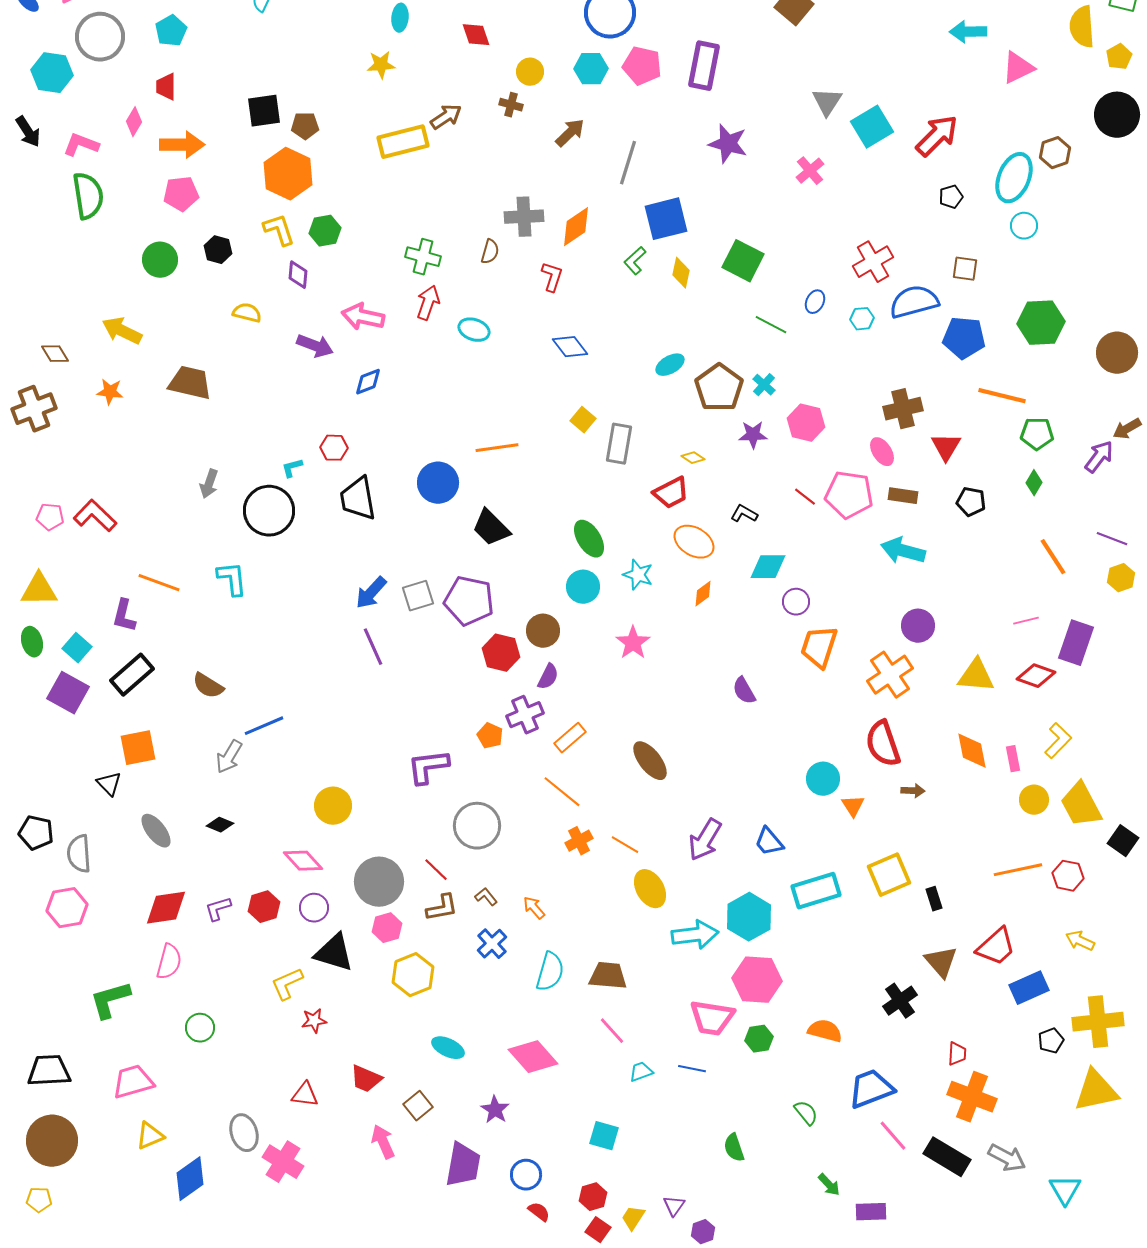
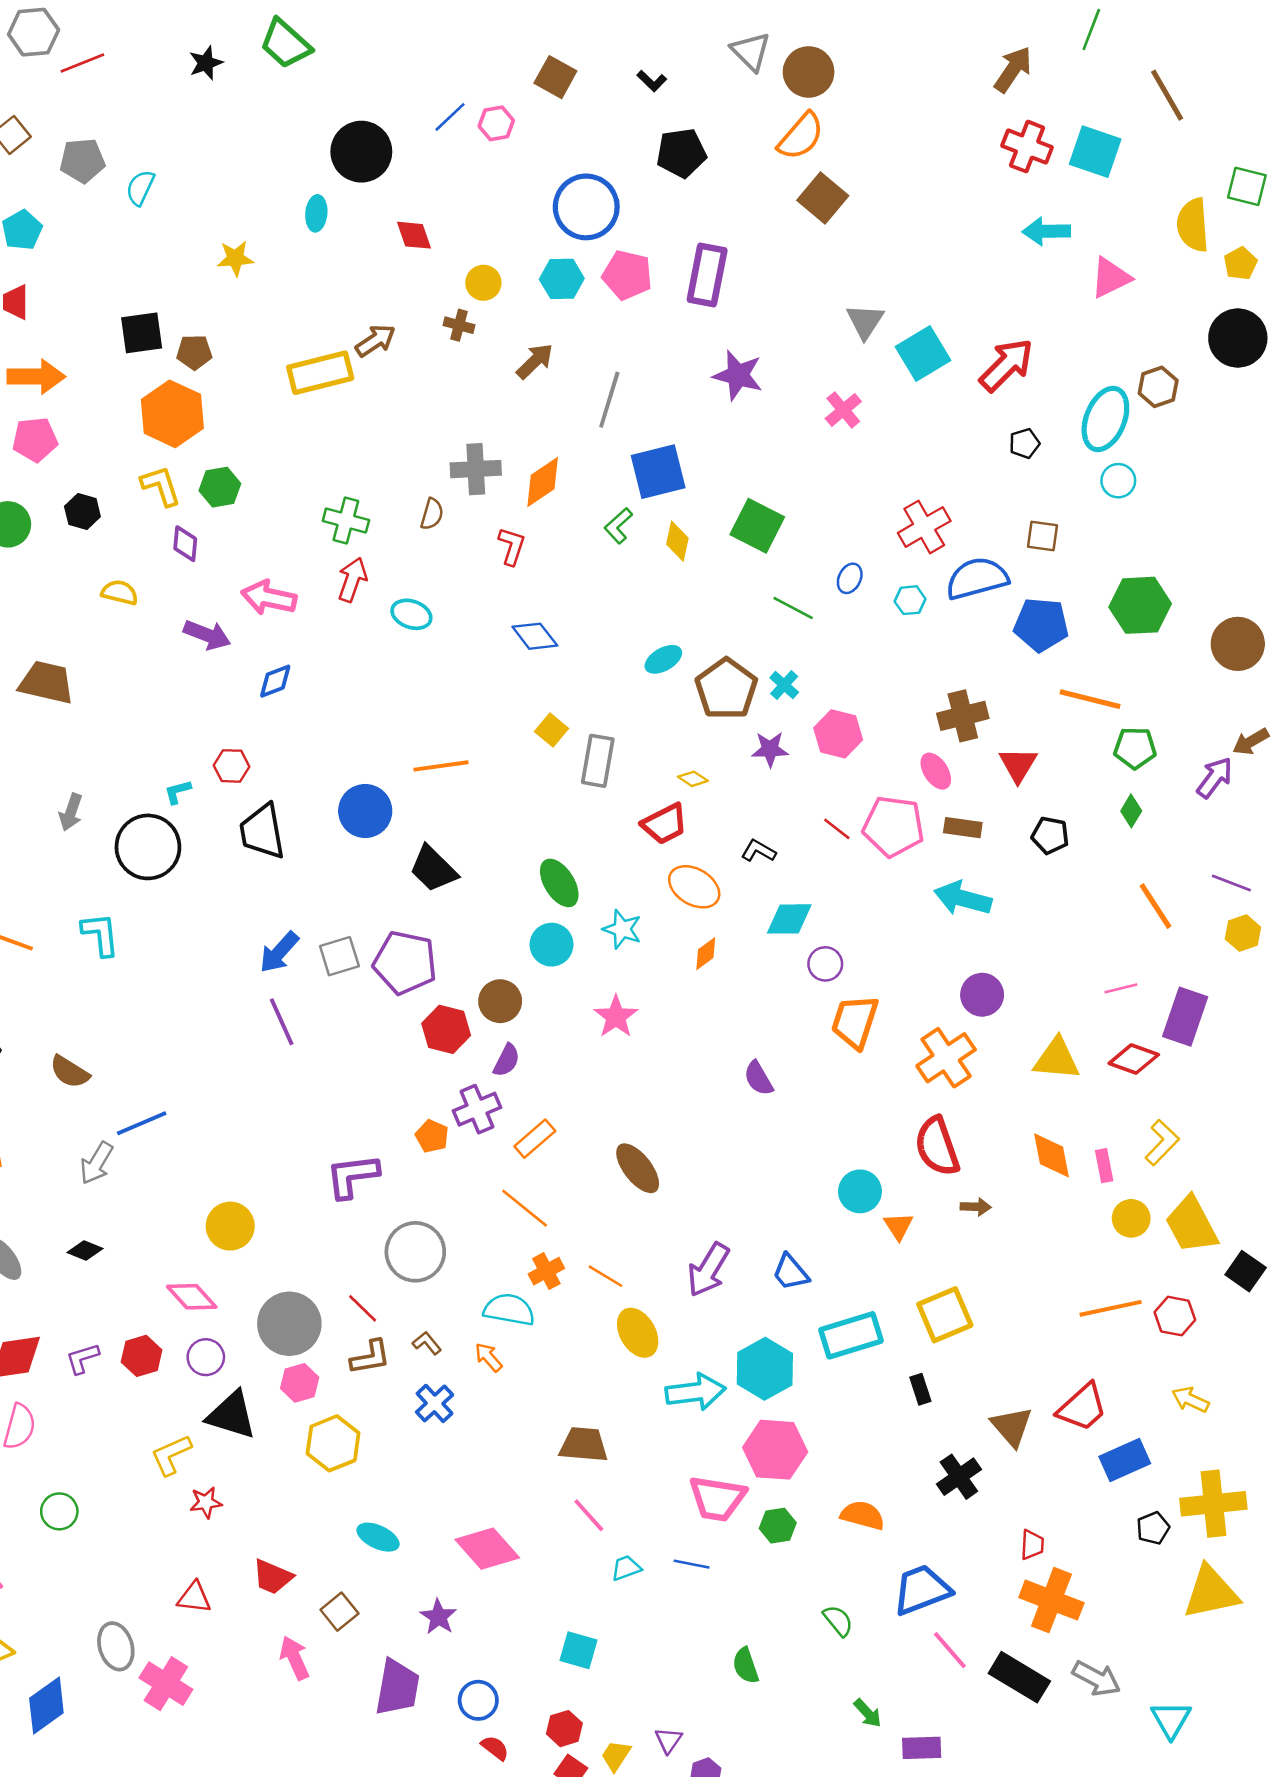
yellow star: (381, 65) -> (235, 258), moved
black rectangle: (934, 899) -> (920, 1389), moved
cyan semicircle: (550, 972) -> (509, 1310), moved, turned -96

